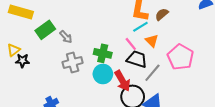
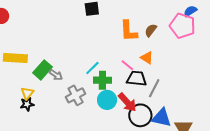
cyan line: (140, 27) -> (92, 68), moved
gray arrow: (66, 37) -> (56, 75), moved
yellow triangle: (14, 50) -> (27, 93), moved
pink pentagon: (180, 57) -> (182, 26), moved

